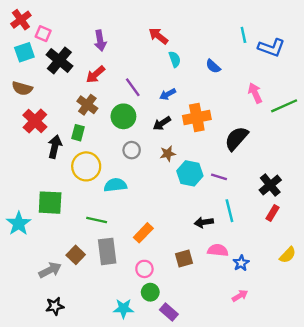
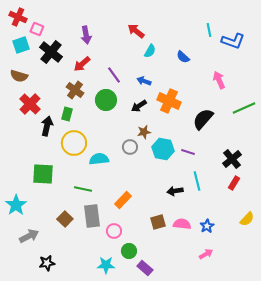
red cross: (21, 20) -> (18, 17), turned -30
cyan semicircle: (175, 59) -> (150, 51), turned 48
blue arrow: (168, 94) -> (144, 81), turned 48
green line: (284, 106) -> (244, 108), moved
orange cross: (197, 117) -> (169, 101), turned 35
gray circle: (132, 150) -> (130, 147), moved
cyan star: (19, 223) -> (16, 205), moved
pink semicircle: (218, 250) -> (182, 224), moved
pink circle: (144, 269) -> (114, 231), moved
gray arrow: (50, 270) -> (29, 236), moved

